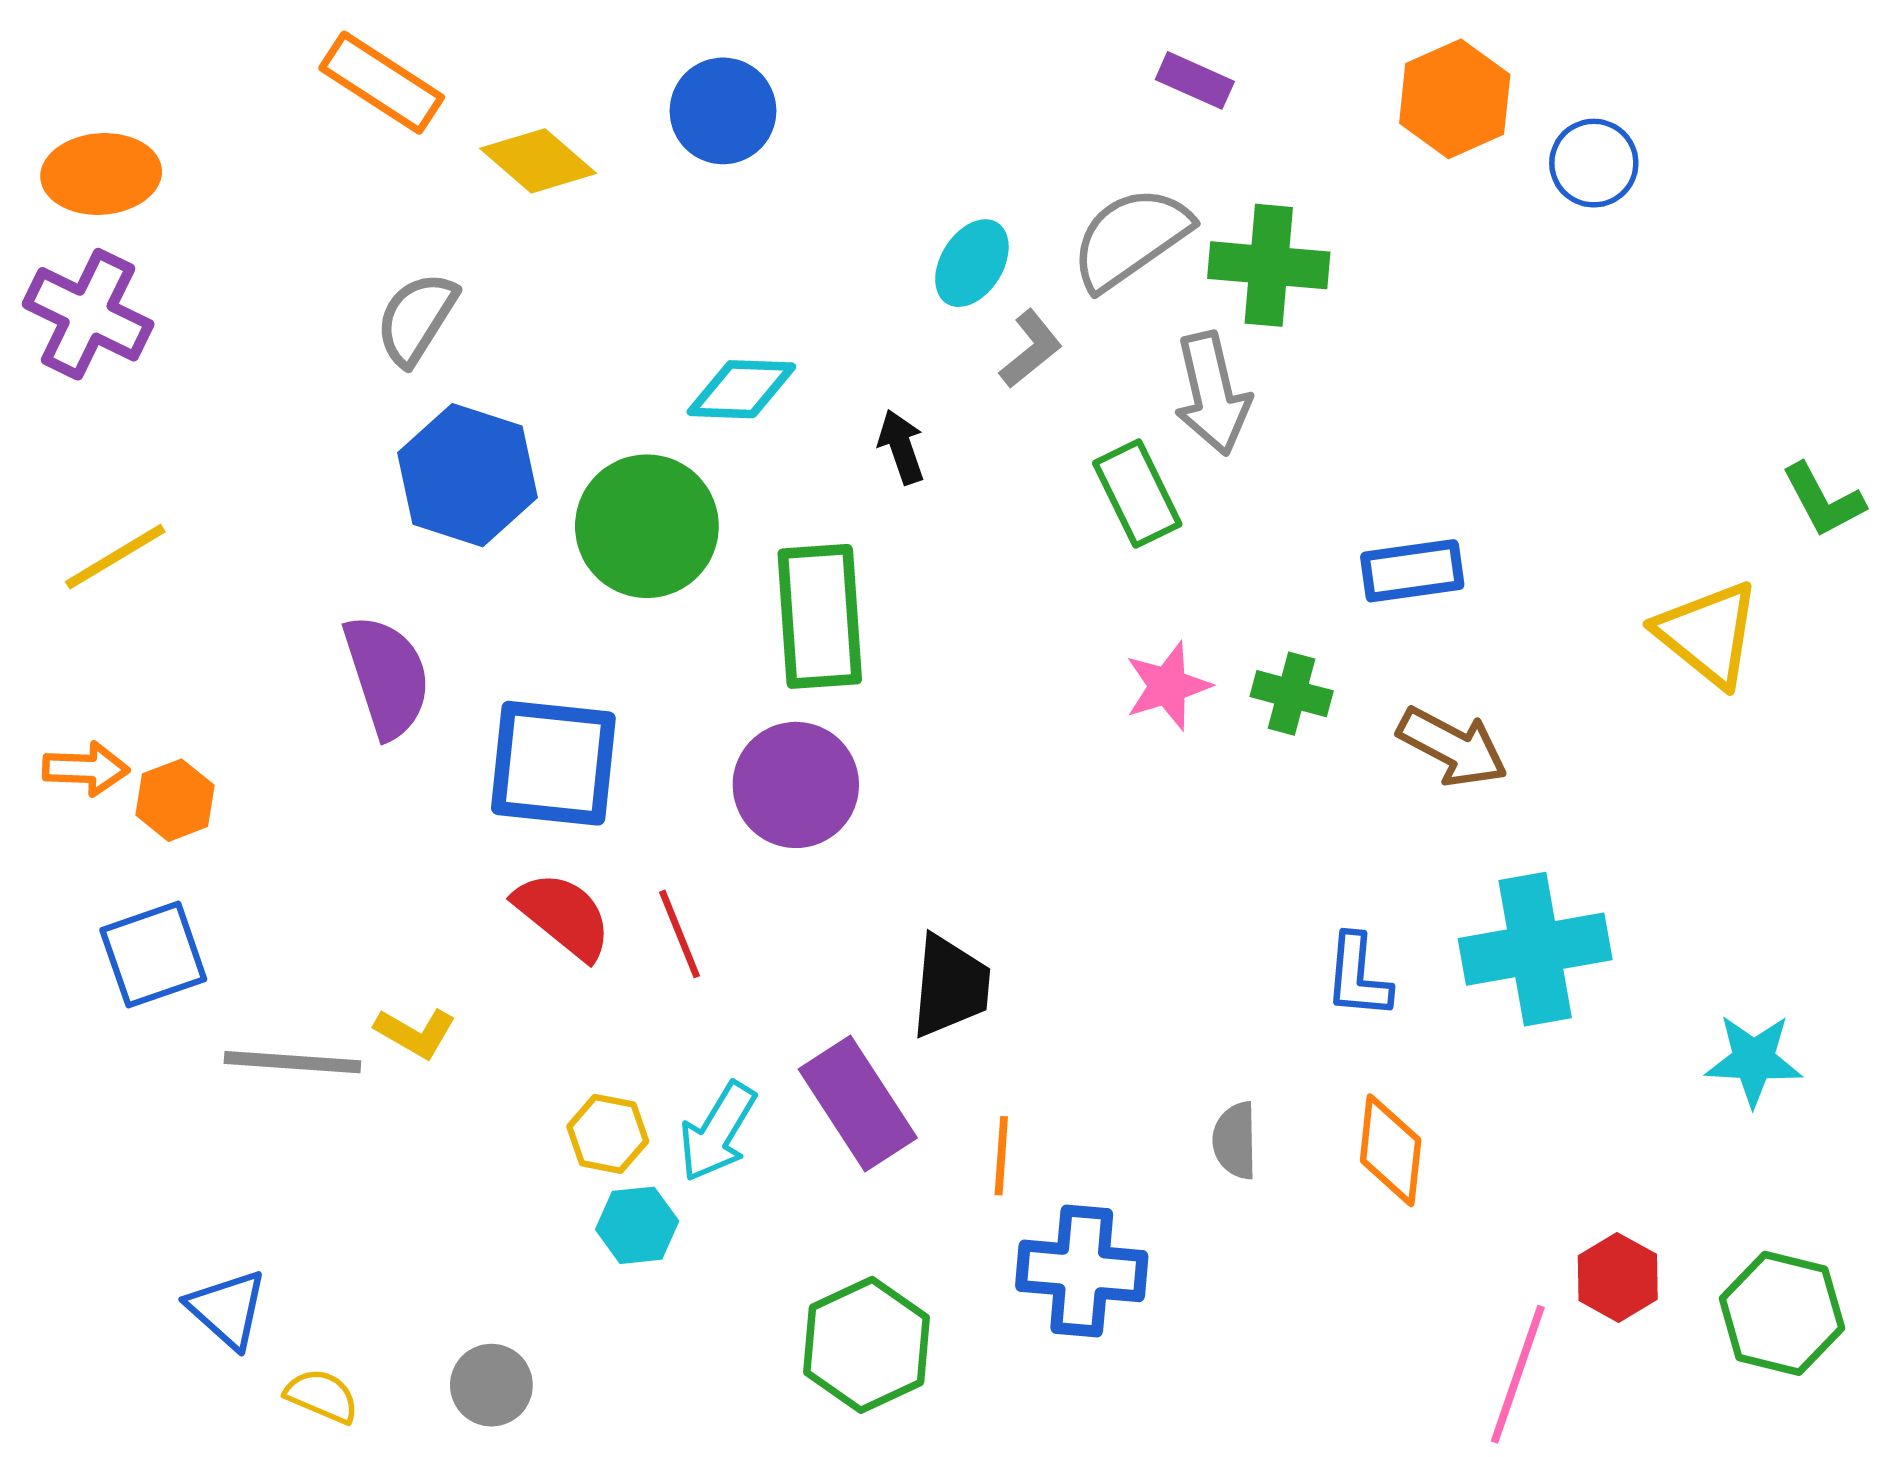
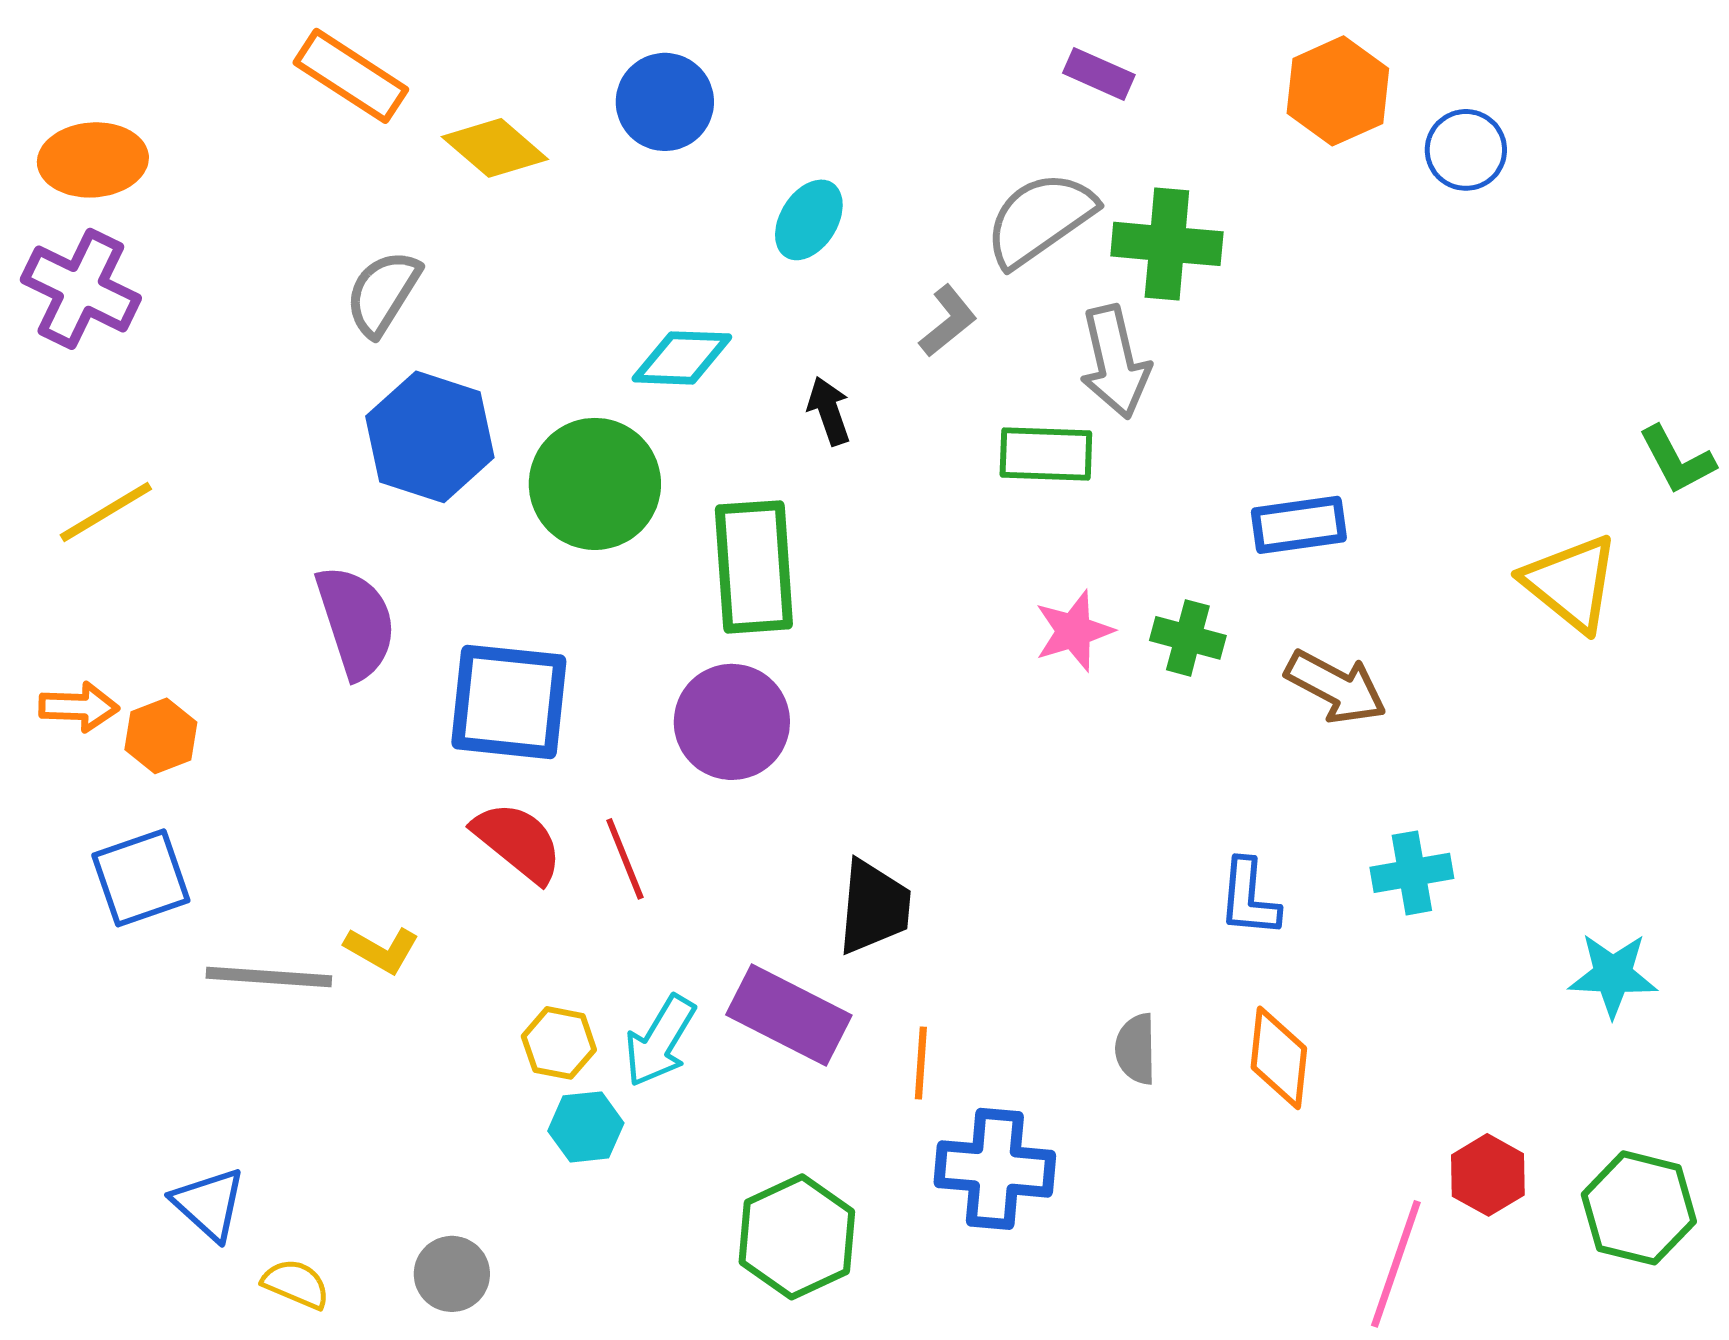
cyan ellipse: (972, 263) -> (809, 220), moved
green rectangle: (1137, 494) -> (1046, 454), turned -62
cyan cross: (1535, 949) -> (1412, 873), size x0.6
purple rectangle: (858, 1104) -> (789, 1015), turned -30

